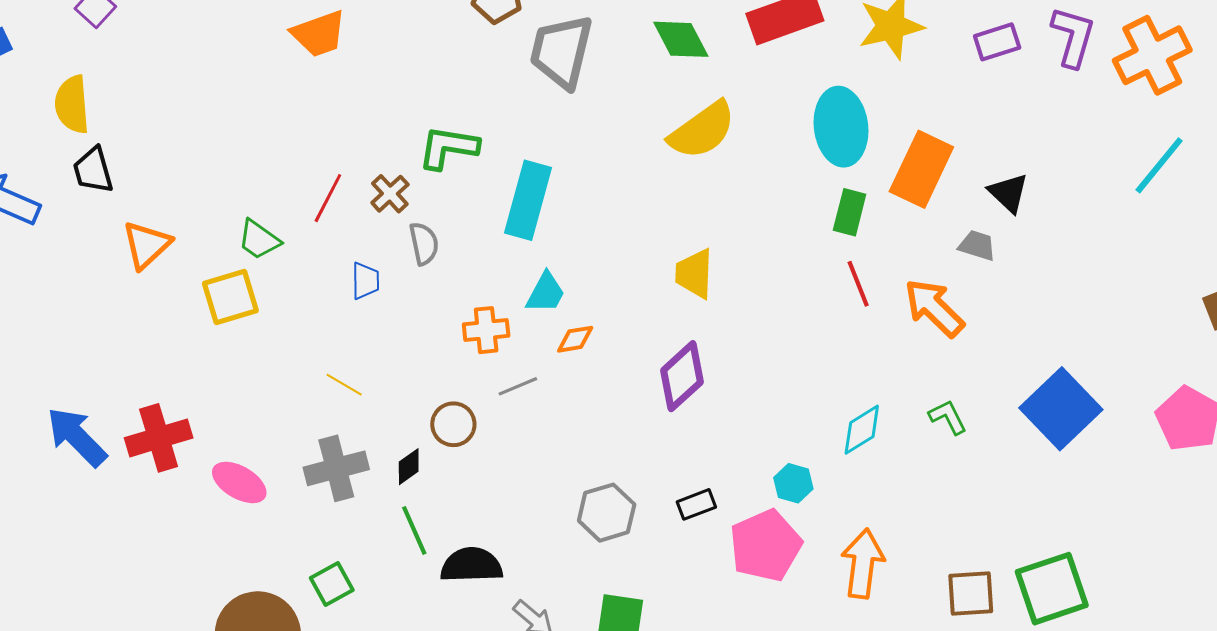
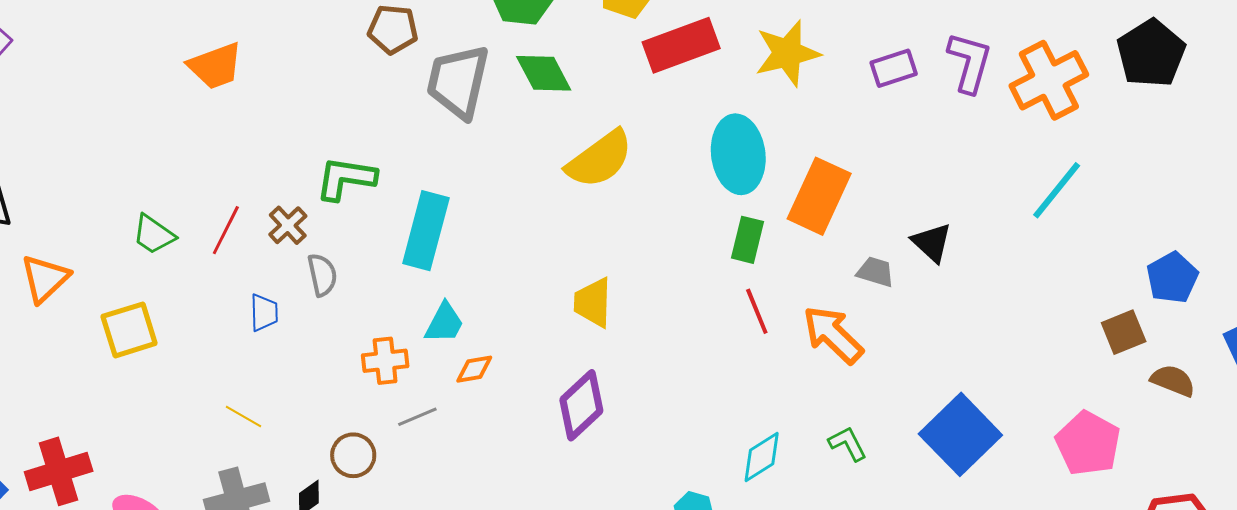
green diamond: (681, 39) -> (544, 73), moved
black triangle: (1008, 193) -> (932, 243), moved
green trapezoid: (259, 240) -> (154, 234), moved

